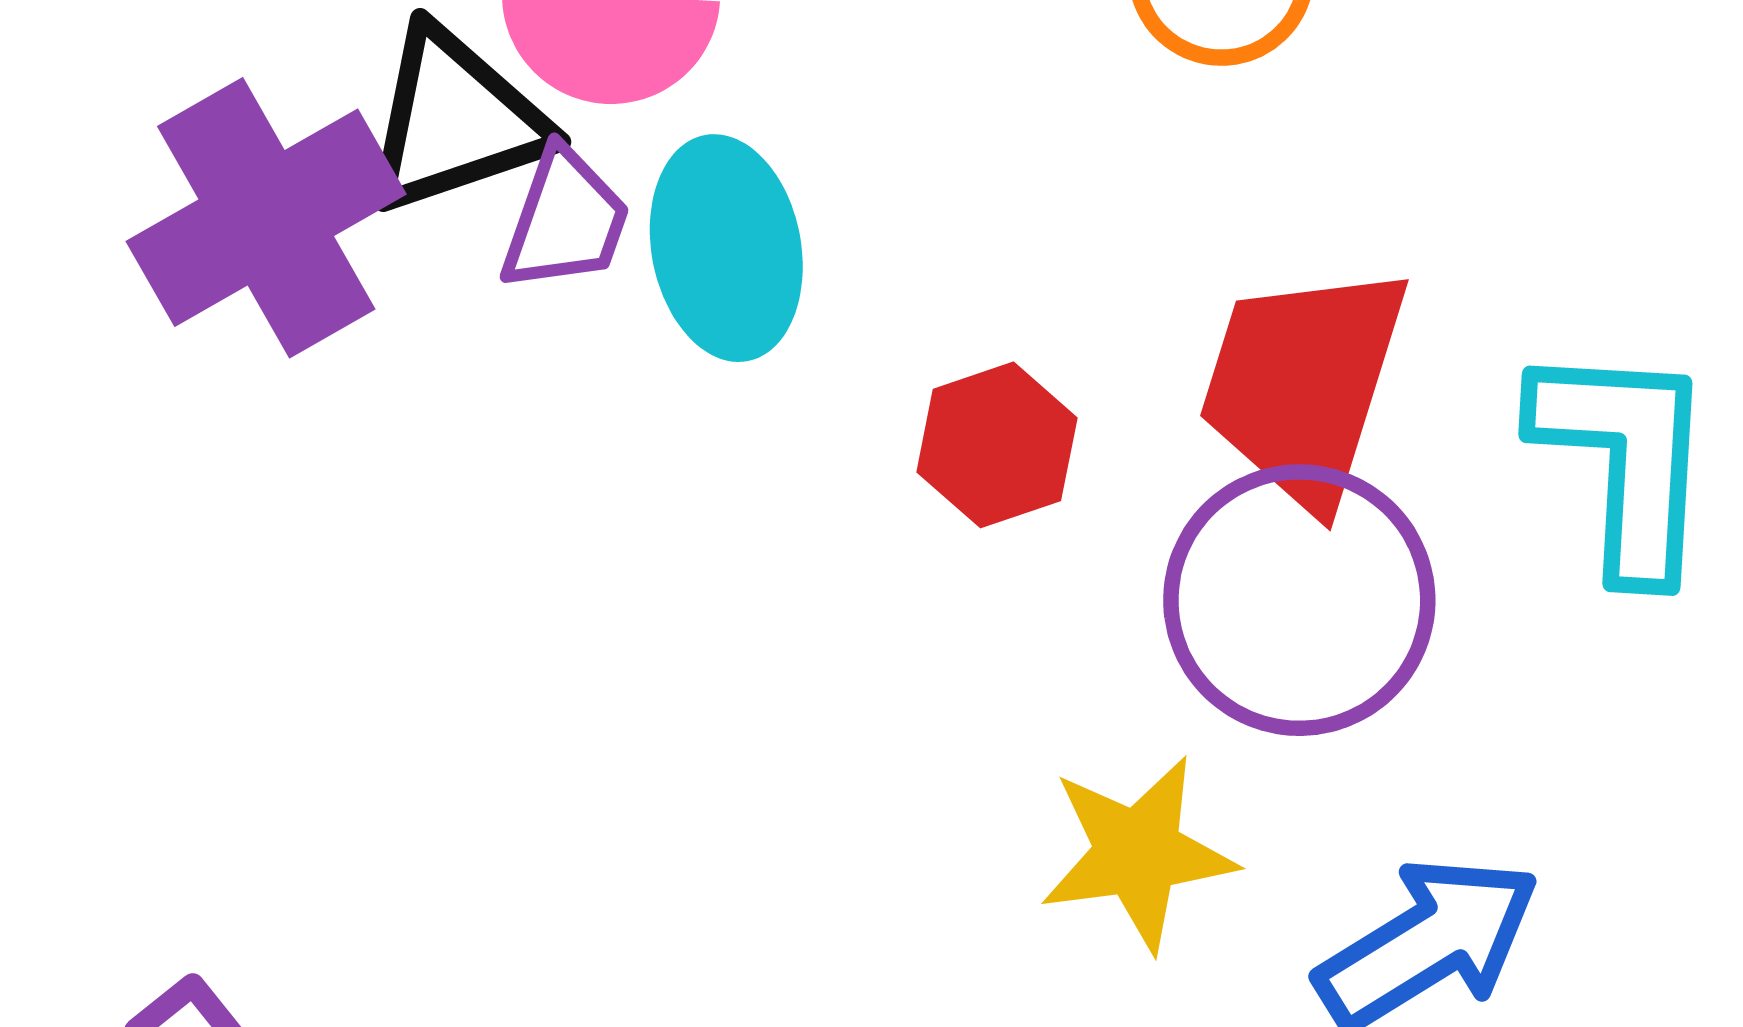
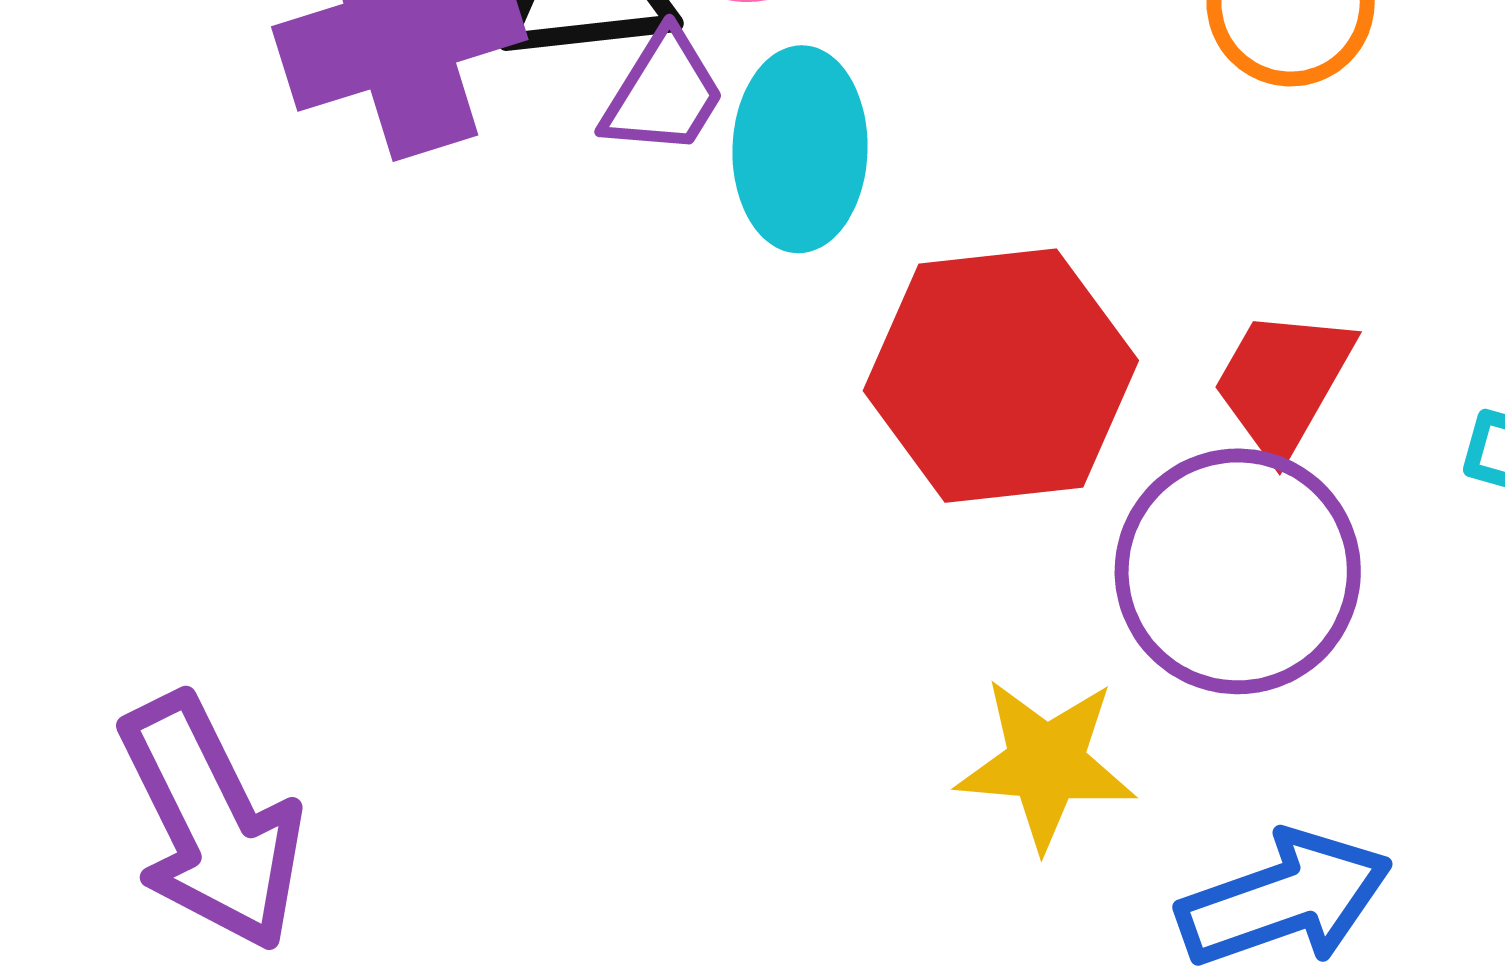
red trapezoid: (1303, 385) -> (1283, 382), size x0.7
red hexagon: (997, 445) -> (1001, 376), size x1.8

